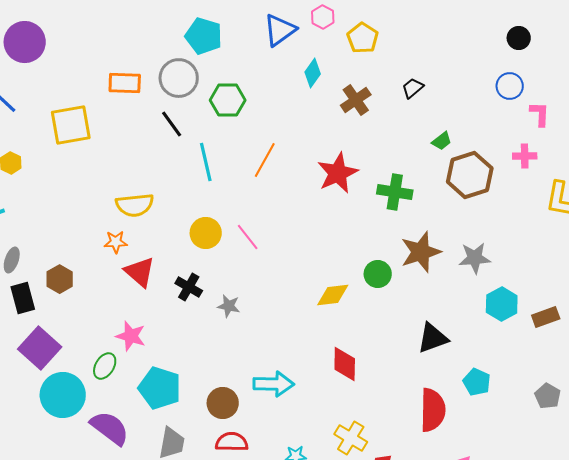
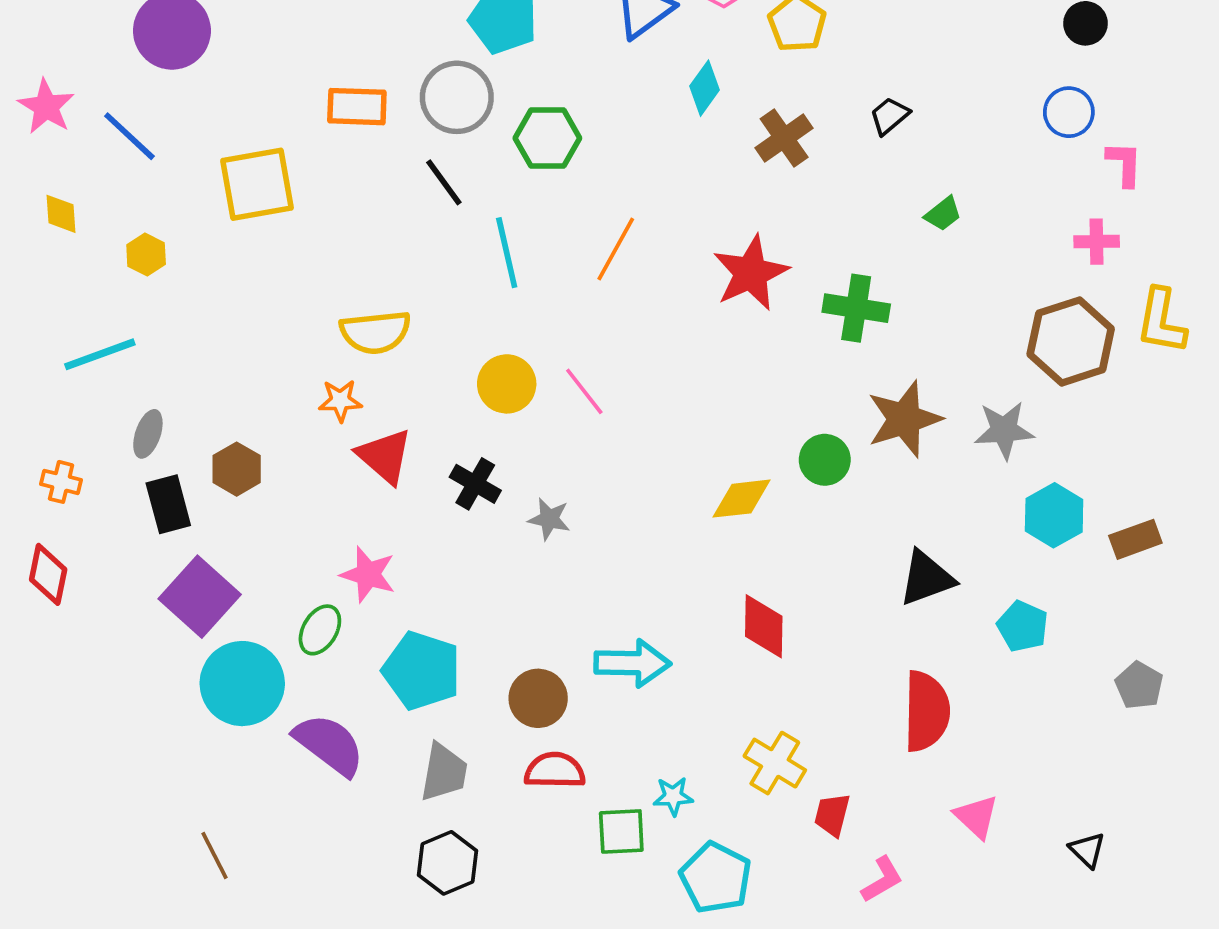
brown hexagon: (470, 175) -> (1071, 341), moved
cyan pentagon: (477, 382) -> (1023, 626), moved

